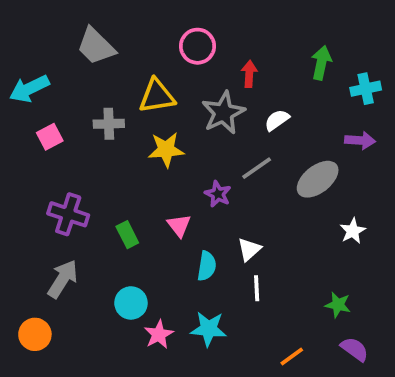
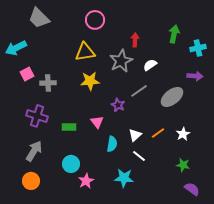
gray trapezoid: (96, 46) -> (39, 18), moved
pink circle: (198, 46) -> (95, 20), moved
gray cross: (109, 124) -> (48, 83), moved
white star: (353, 231) -> (183, 134), moved
green rectangle: (127, 235) -> (69, 127), turned -64
white line: (257, 288) -> (139, 156), turned -48
cyan star: (209, 329) -> (124, 178), moved
orange circle: (35, 334) -> (31, 181), moved
orange line: (292, 357) -> (158, 133), moved

